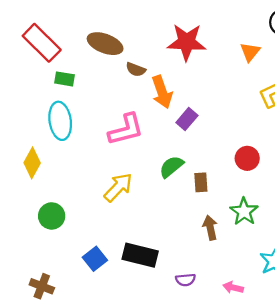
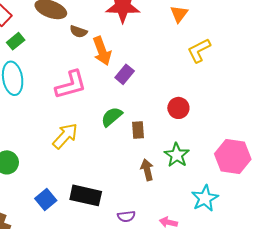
green rectangle: (64, 79) -> (16, 41), turned -48

